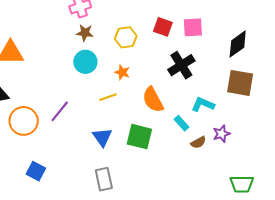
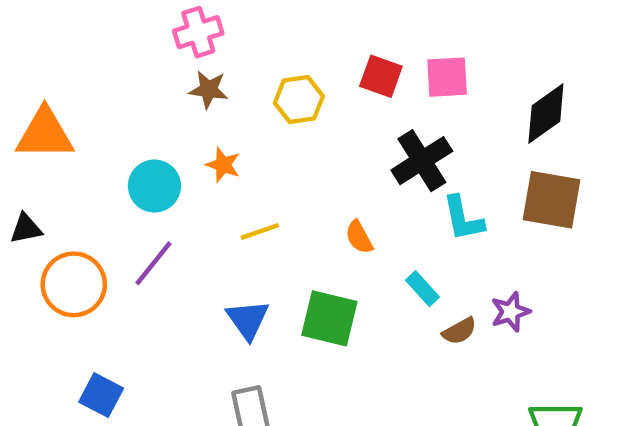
cyan circle: (85, 62) -> (154, 186), moved
orange star: (122, 72) -> (223, 165), moved
orange semicircle: (153, 100) -> (359, 237), size x0.6
cyan L-shape: (203, 104) -> (463, 218), moved, turned -125

